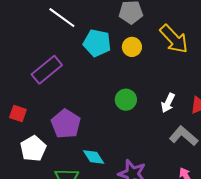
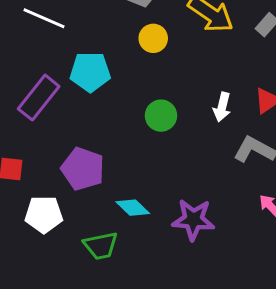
cyan pentagon: (97, 43) -> (90, 72), moved
white pentagon: (33, 149) -> (44, 214), turned -30

